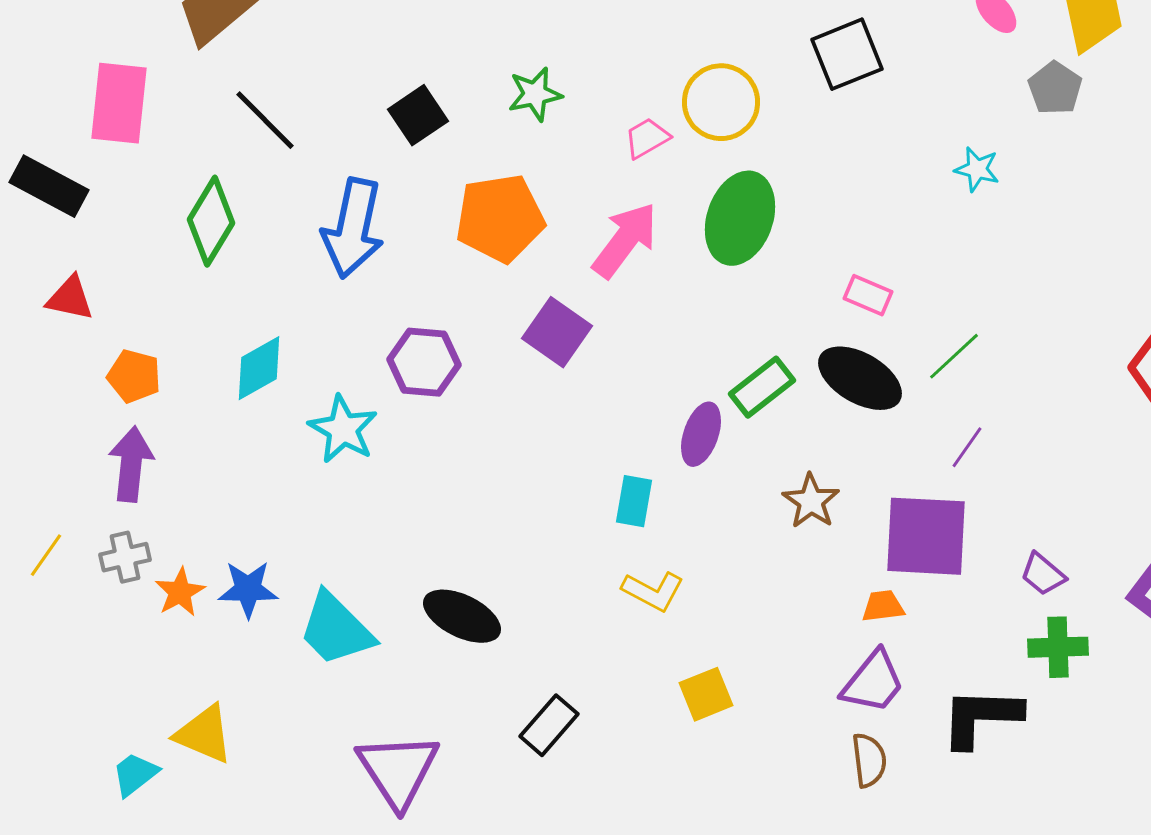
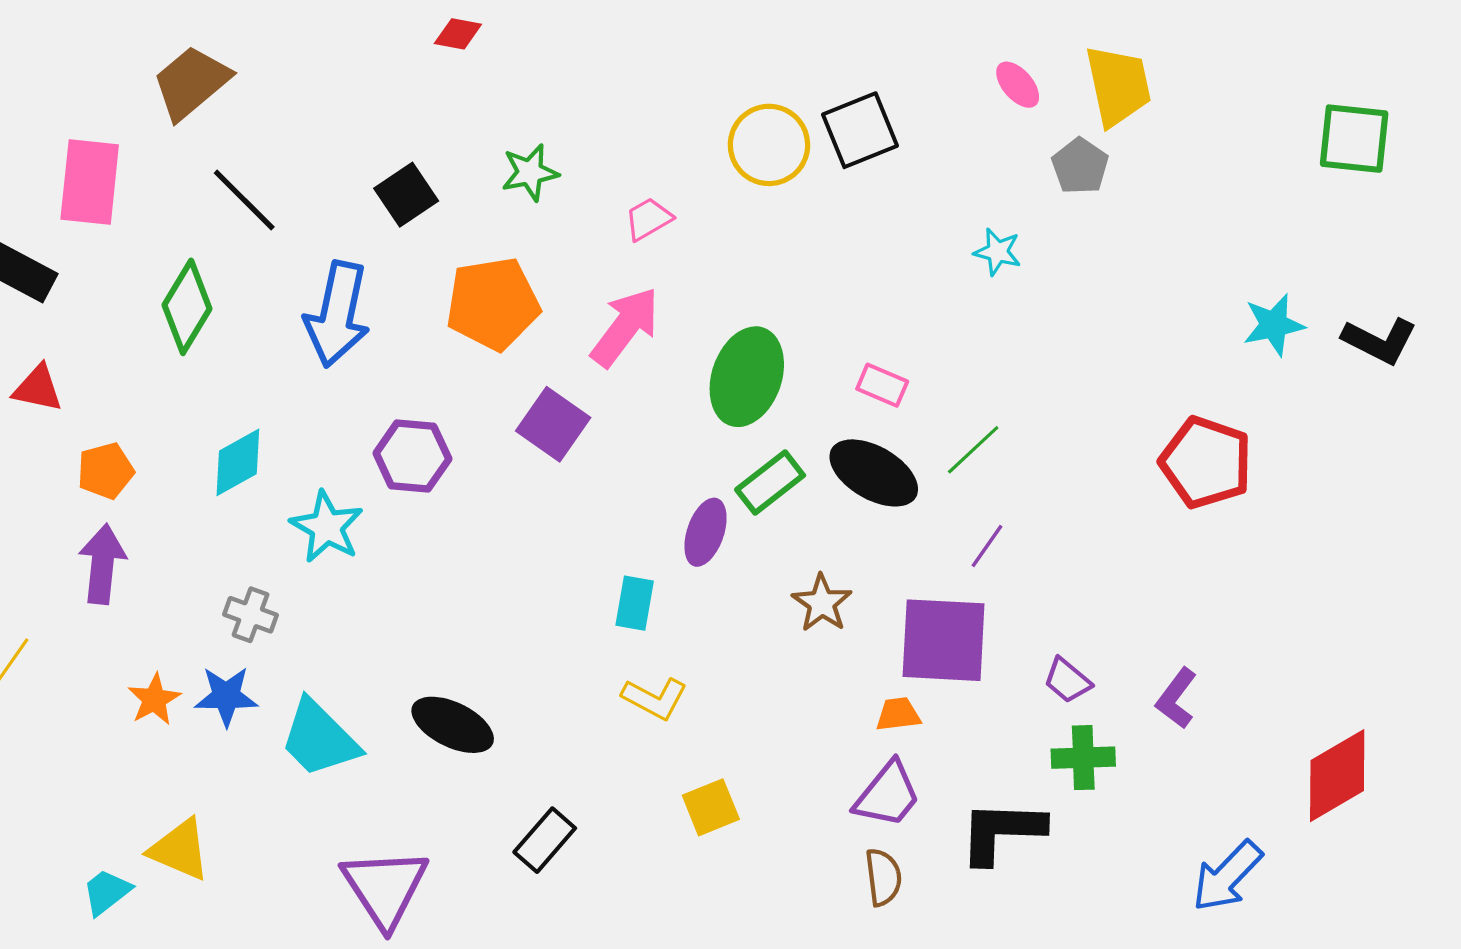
yellow circle: (721, 102) -> (769, 145), moved
green ellipse: (740, 218) -> (747, 377), moved
orange pentagon: (134, 376) -> (106, 471), turned -30
gray cross: (125, 557) -> (251, 615), moved, turned 33

